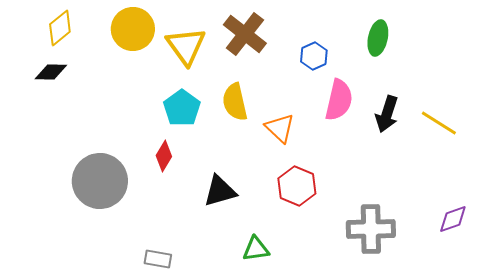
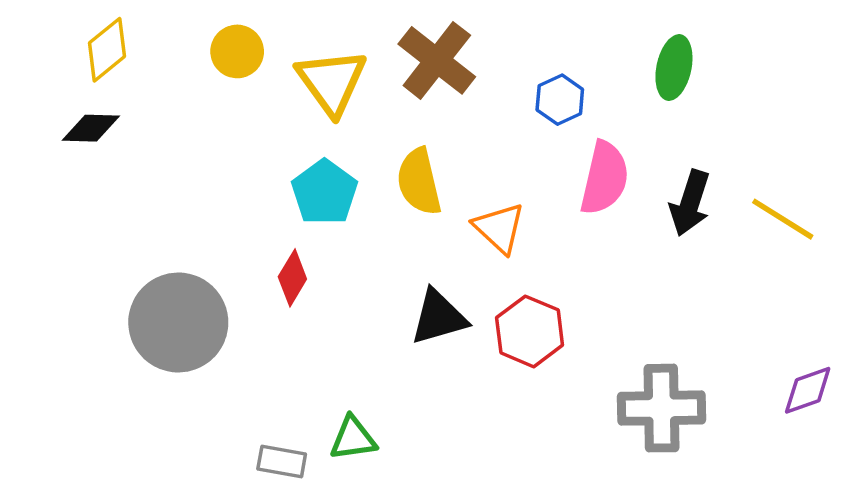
yellow circle: (133, 29) -> (237, 51), size x0.7
black triangle: (220, 191) -> (439, 317), moved
green triangle: (256, 249) -> (353, 438), moved

